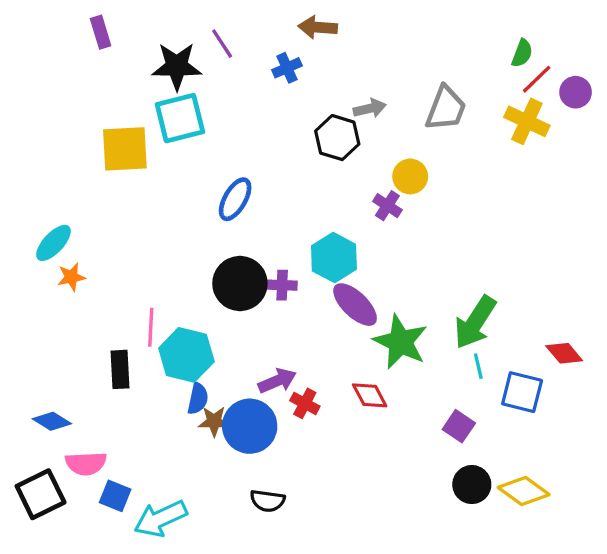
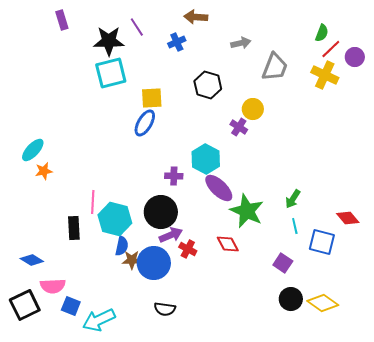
gray arrow: (370, 108) -> (241, 43), moved
yellow square: (125, 149) -> (152, 98), moved, size x0.7
black circle: (240, 283) -> (161, 212), moved
green arrow: (475, 322) -> (293, 199), size x0.6

